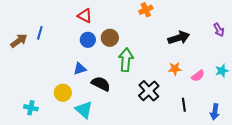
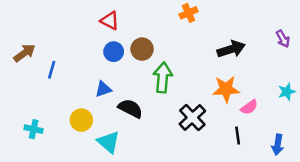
blue line: (40, 33) -> (52, 70), moved
orange star: (175, 69) -> (226, 89), size x1.5
pink semicircle: (198, 76) -> (249, 107), moved
cyan cross: (31, 108) -> (34, 129), moved

